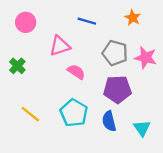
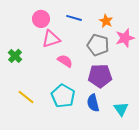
orange star: (133, 18) -> (106, 21), moved
pink circle: (26, 22) -> (41, 19), moved
pink star: (146, 58) -> (125, 38), moved, turned -30

